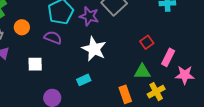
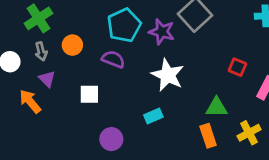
red square: (147, 42) -> (237, 67), turned -32
green triangle: (142, 72) -> (217, 107), moved

